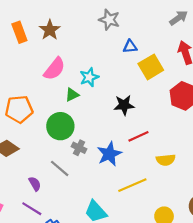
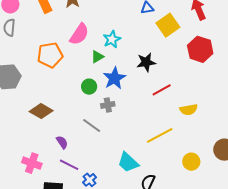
orange pentagon: (19, 109) -> (50, 55), moved
green circle: (60, 126) -> (89, 87), size x0.6
gray cross: (79, 148) -> (108, 105), turned -32
blue star: (109, 154) -> (114, 78), moved
purple semicircle: (35, 184) -> (62, 142), moved

